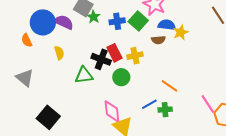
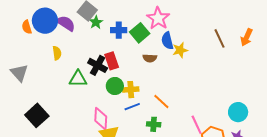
blue semicircle: (167, 25) -> (167, 41), turned -120
orange semicircle: (27, 40) -> (27, 27), moved
brown semicircle: (158, 40) -> (150, 58), moved
yellow cross: (135, 56) -> (131, 90), moved
blue line: (149, 104) -> (132, 107), moved

